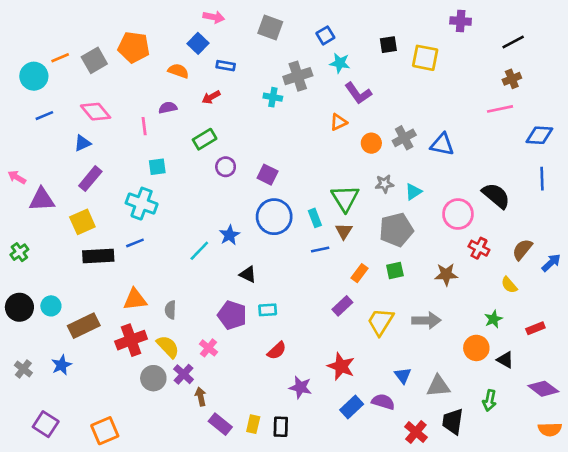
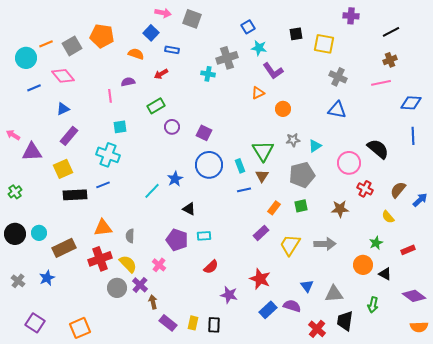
gray square: (270, 28) -> (192, 19), moved
pink diamond: (96, 112) -> (63, 76), moved
gray cross: (404, 138) -> (338, 77), moved, turned -36

